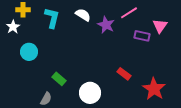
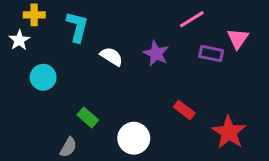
white semicircle: (83, 15) -> (111, 56), moved
purple star: (106, 25) -> (156, 54), moved

